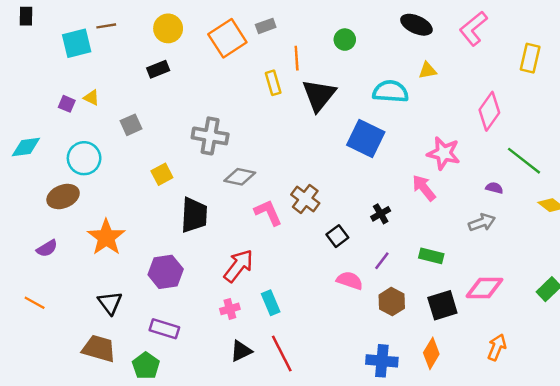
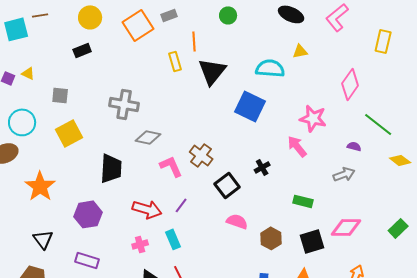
green circle: (345, 40) -> (228, 15), moved
gray square: (131, 125) -> (60, 95), turned 30
yellow square: (162, 174) -> (69, 133), moved, size x1.5
black square: (337, 236) -> (227, 185), size x1.4
purple line: (382, 261) -> (181, 205), moved
red arrow: (239, 266) -> (147, 209), turned 68

